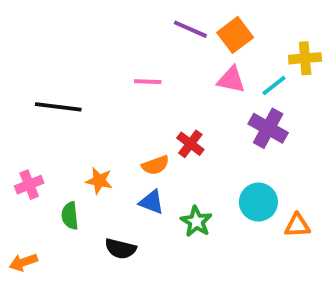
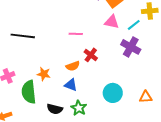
pink line: (148, 82) -> (76, 34), moved
cyan circle: (258, 202) -> (113, 93), moved
green semicircle: (70, 216) -> (29, 92), size x1.6
green star: (196, 221) -> (79, 108), moved

